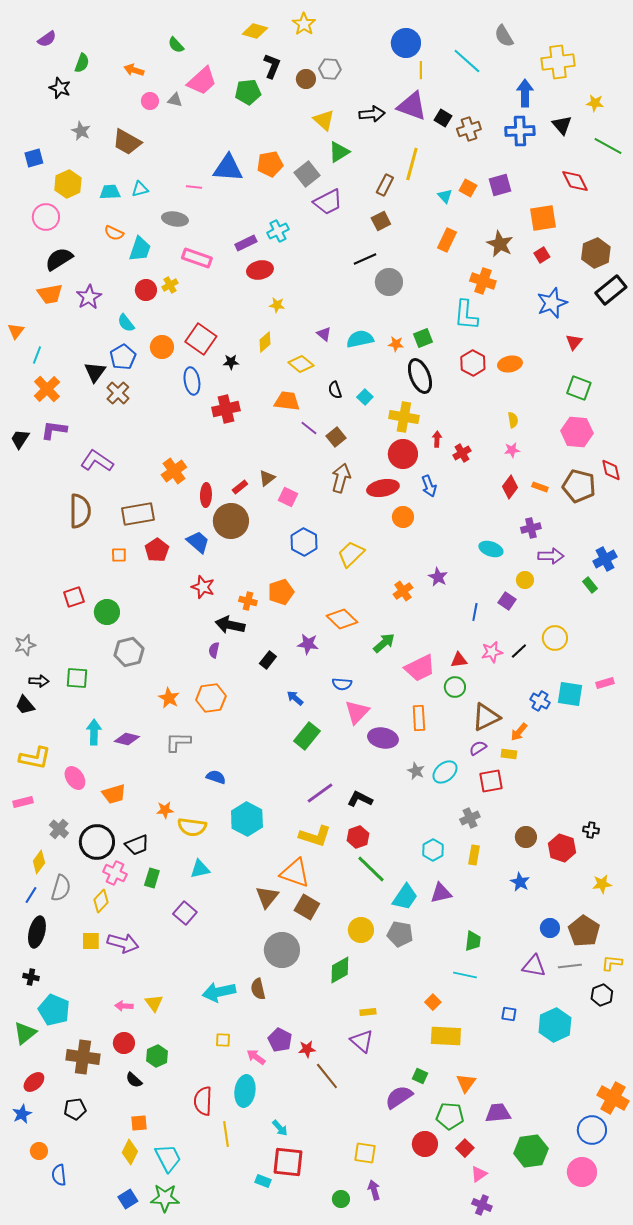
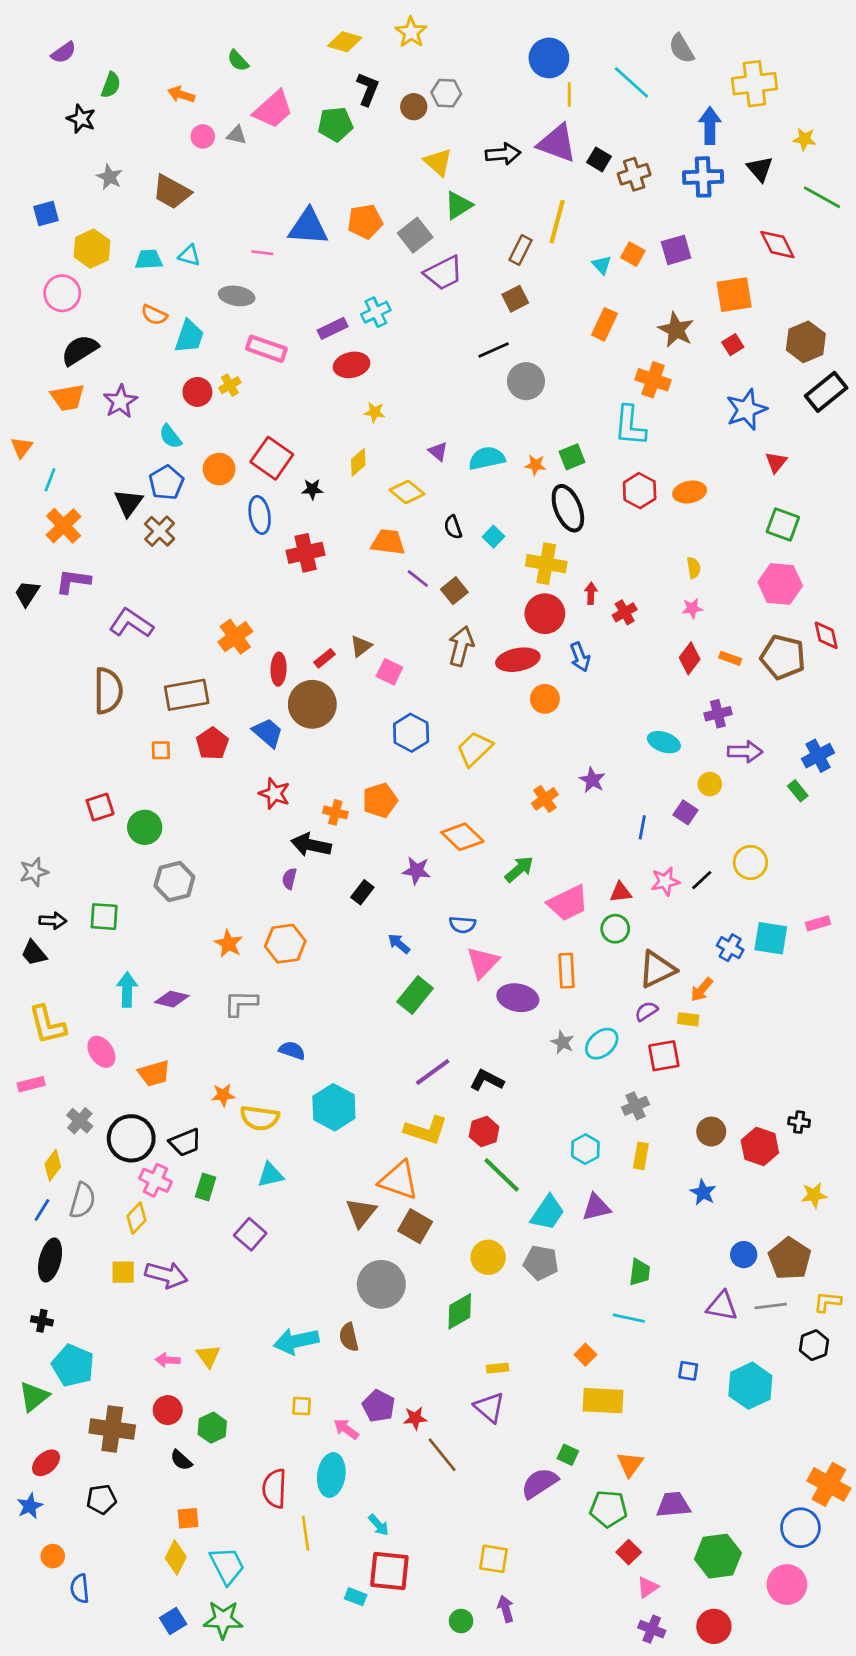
cyan triangle: (140, 189) -> (189, 255), turned 30
yellow L-shape: (35, 758) -> (47, 1025), turned 64
red circle: (425, 1144) -> (714, 1626), moved

